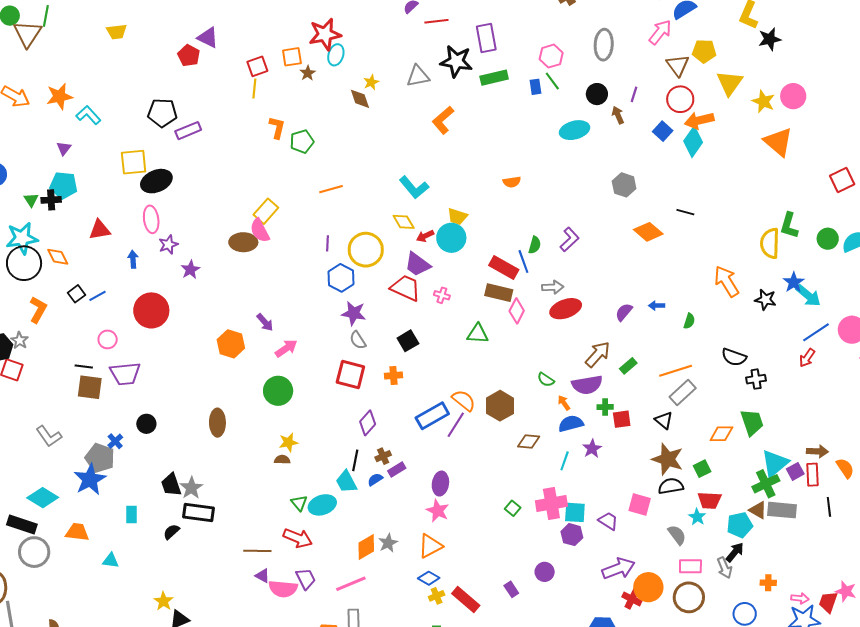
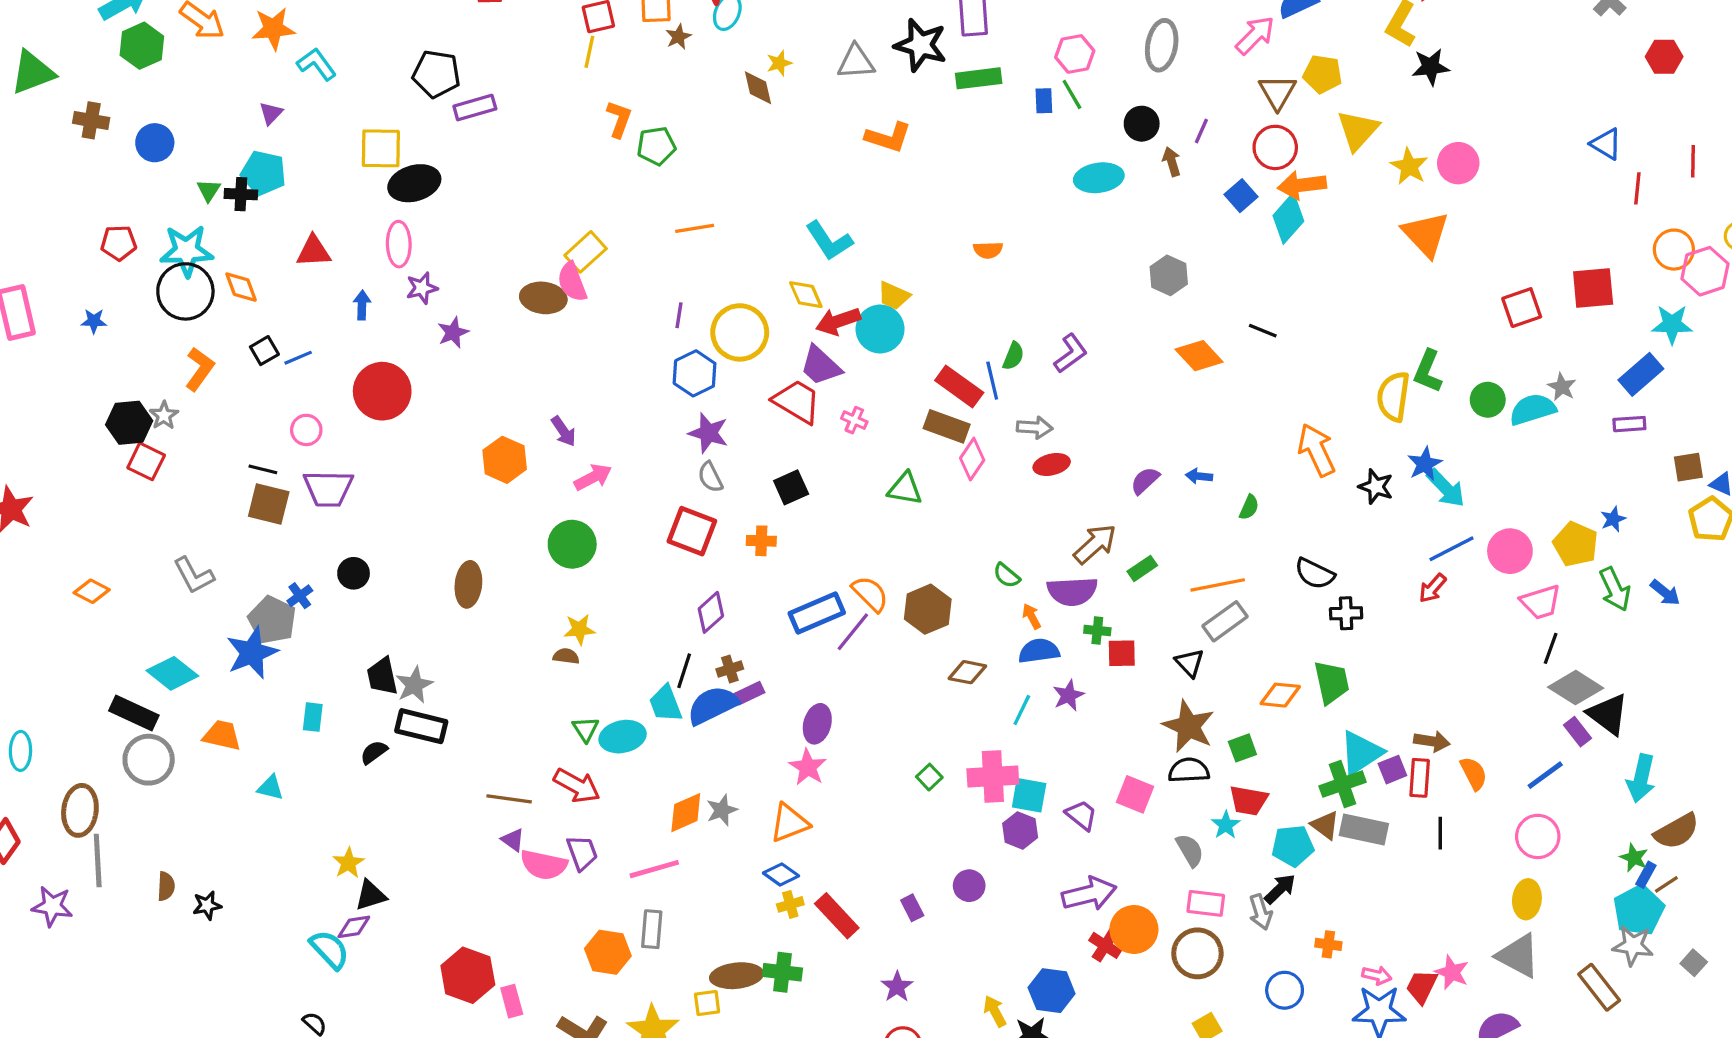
orange L-shape: (443, 120) -> (888, 137), turned -128
red arrow: (425, 236) -> (838, 321), size x1.5
red ellipse: (566, 309) -> (1052, 464), size x0.7
blue semicircle: (375, 479) -> (713, 705), size x2.0

